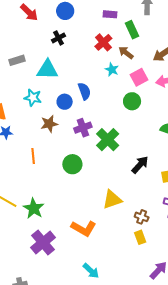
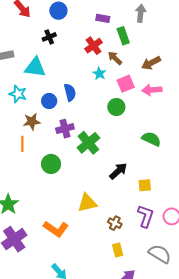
orange line: (33, 156) -> (22, 144), moved
yellow rectangle: (140, 237) -> (118, 250), moved

